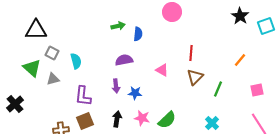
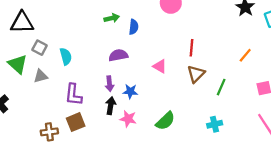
pink star: (142, 118) -> (128, 119), moved
black arrow: (117, 119) -> (111, 106), moved
cyan cross: (212, 123) -> (215, 124), turned 32

